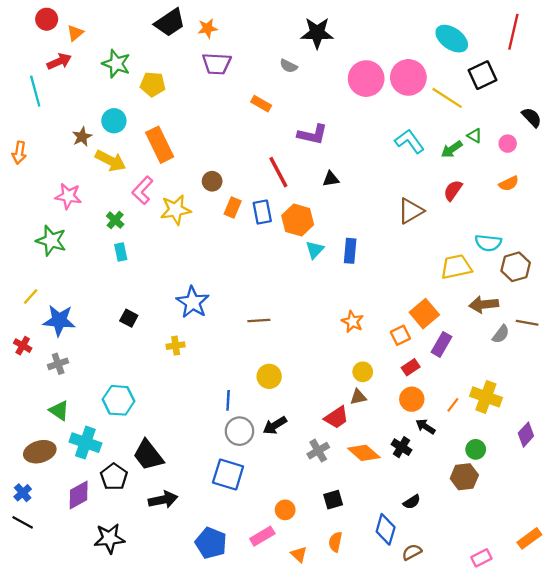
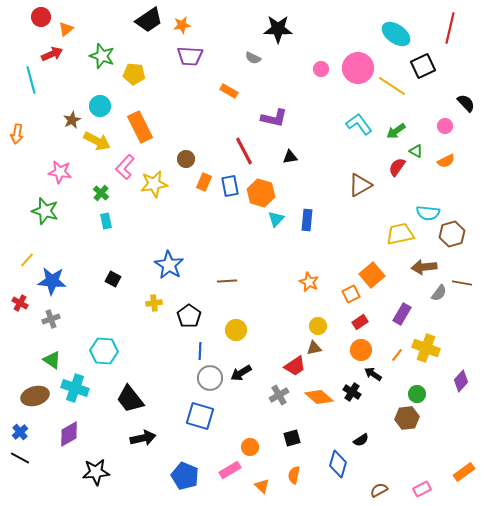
pink circle: (366, 79) -> (321, 69), size x0.5
green triangle: (475, 136) -> (416, 151), moved
purple rectangle: (441, 344) -> (402, 314), moved
black pentagon: (114, 477) -> (189, 316), moved
brown semicircle: (412, 552) -> (379, 490), moved

